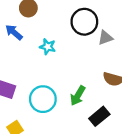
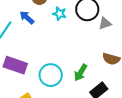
cyan star: (48, 47) -> (60, 14), moved

